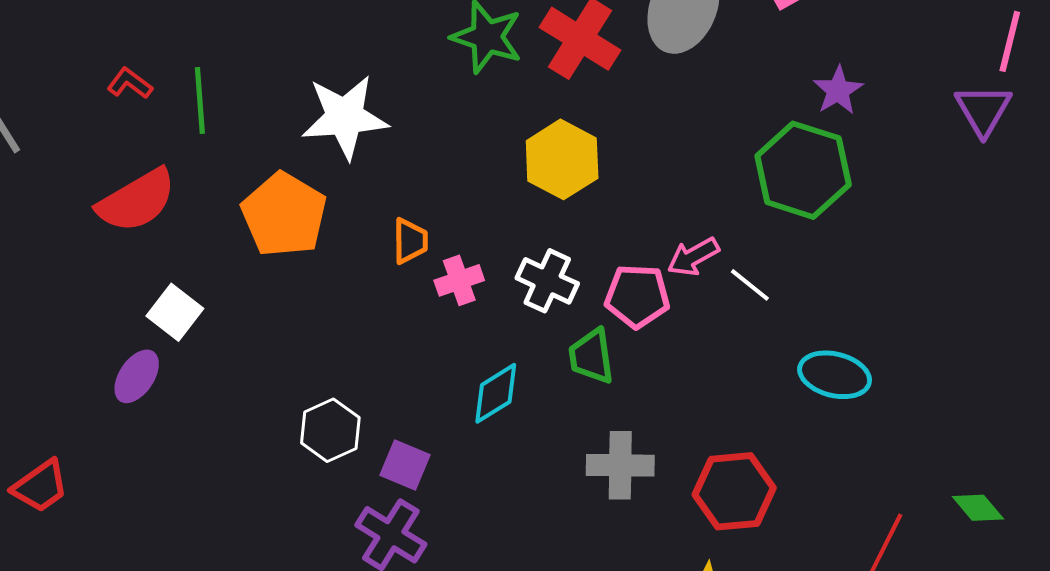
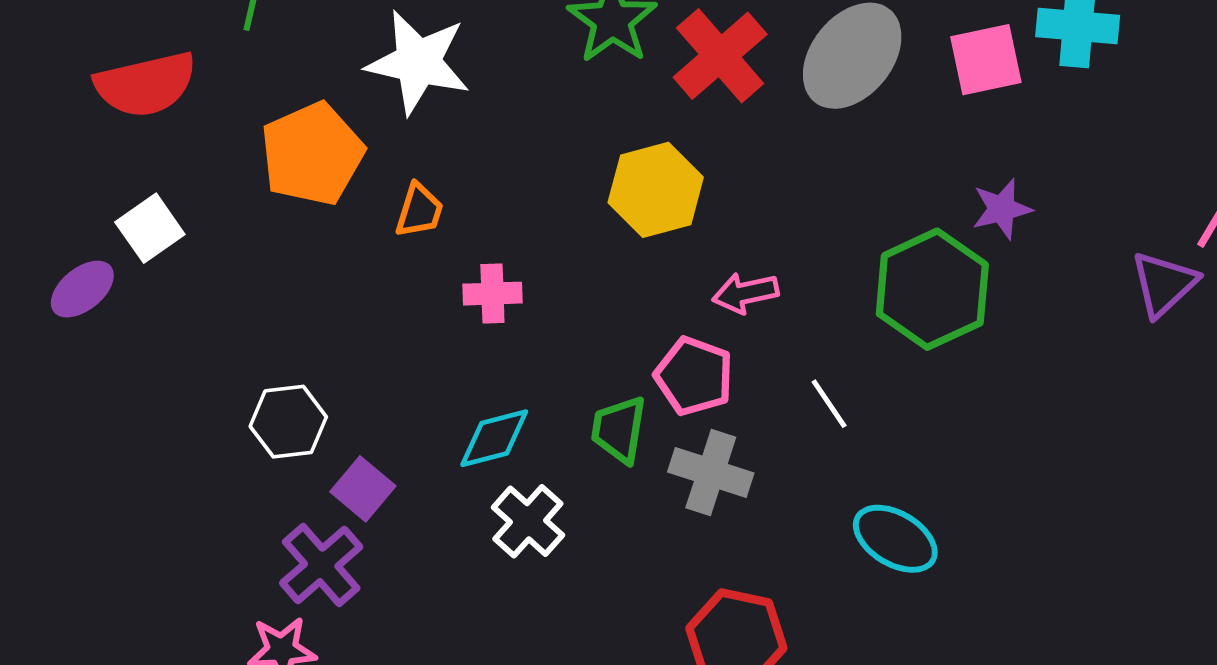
orange trapezoid: (410, 241) -> (419, 210), moved
pink arrow: (693, 257) -> (745, 293), moved
white cross: (547, 281) -> (528, 521), moved
gray cross: (620, 465) -> (711, 472), moved

